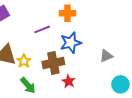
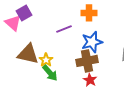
brown cross: (53, 63) -> (87, 61), moved
green arrow: (28, 85) -> (50, 73), moved

